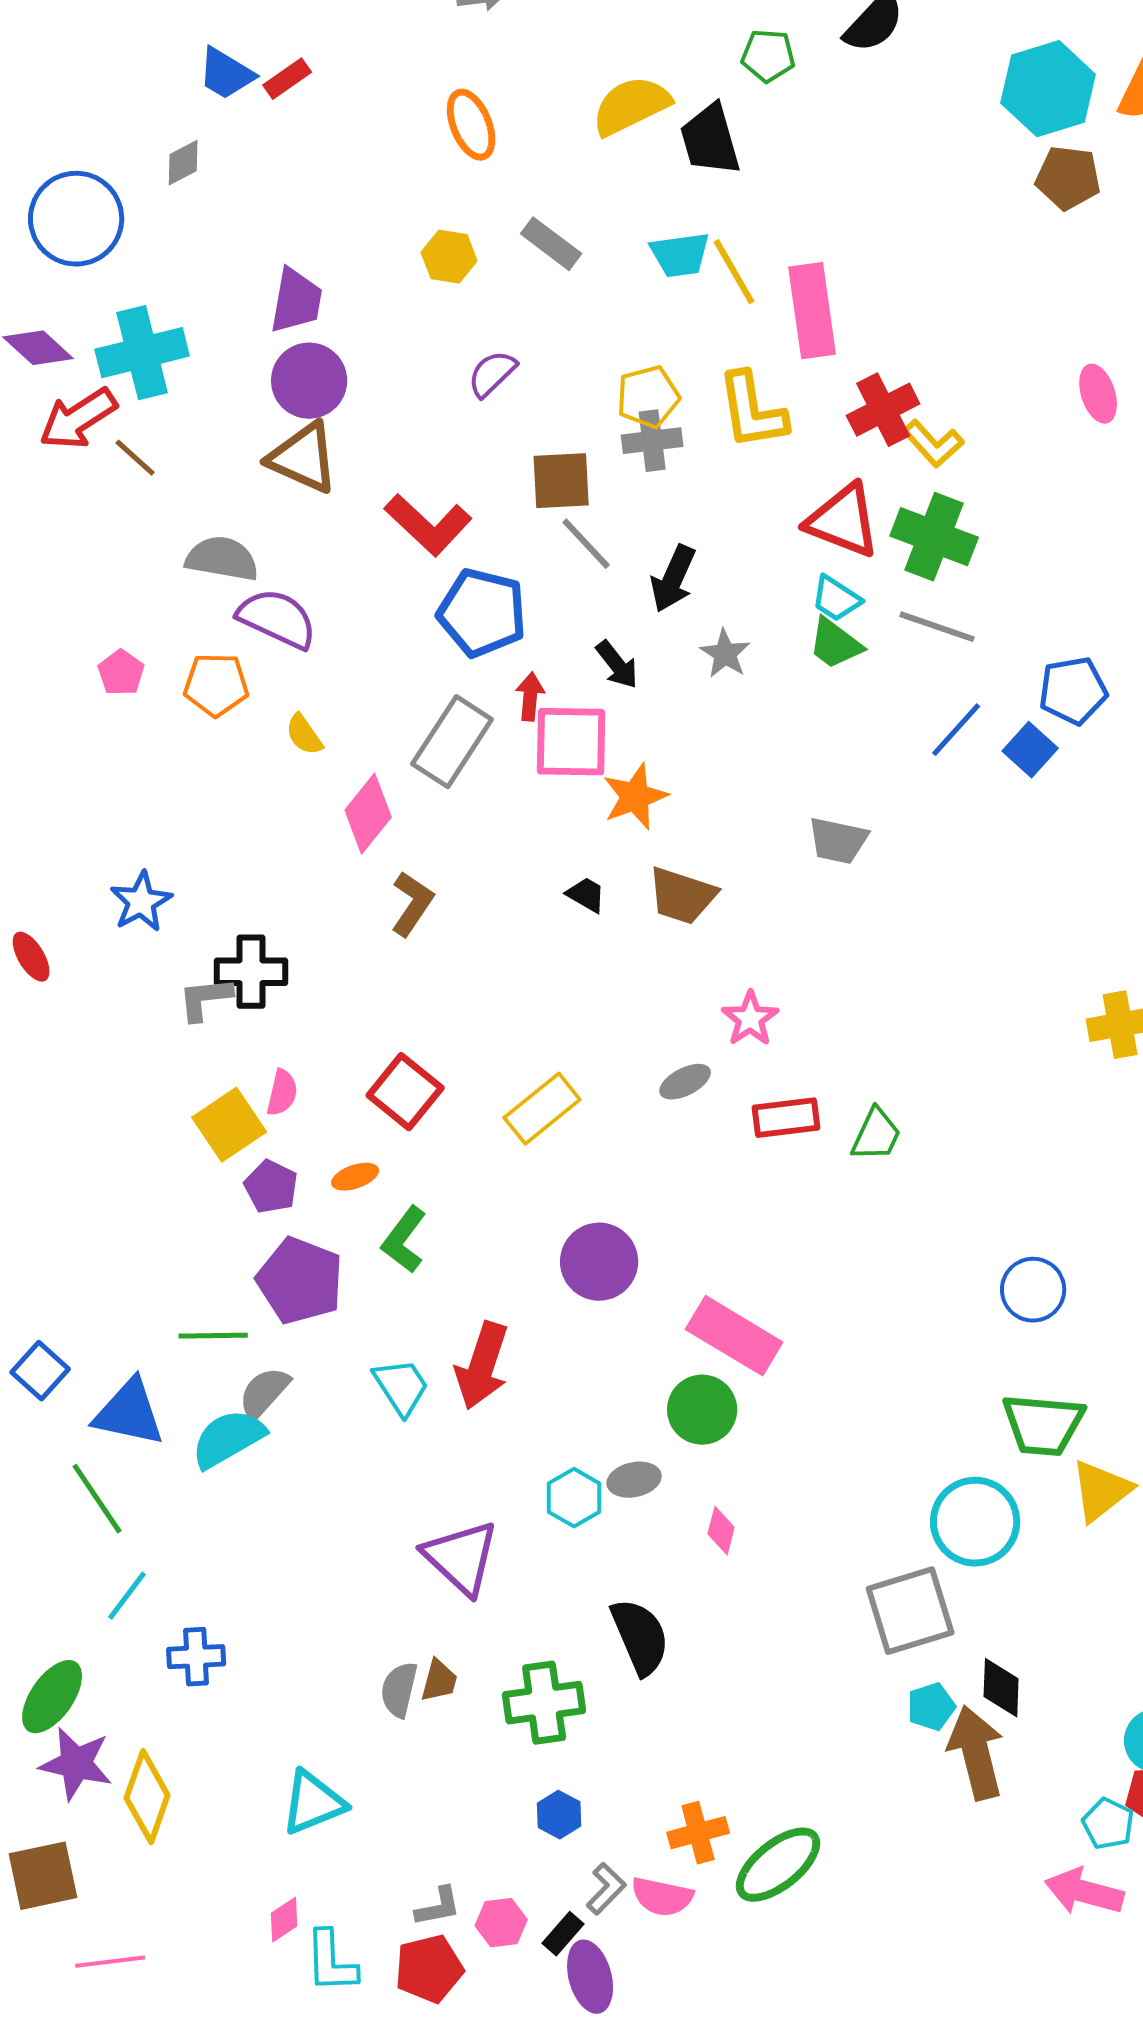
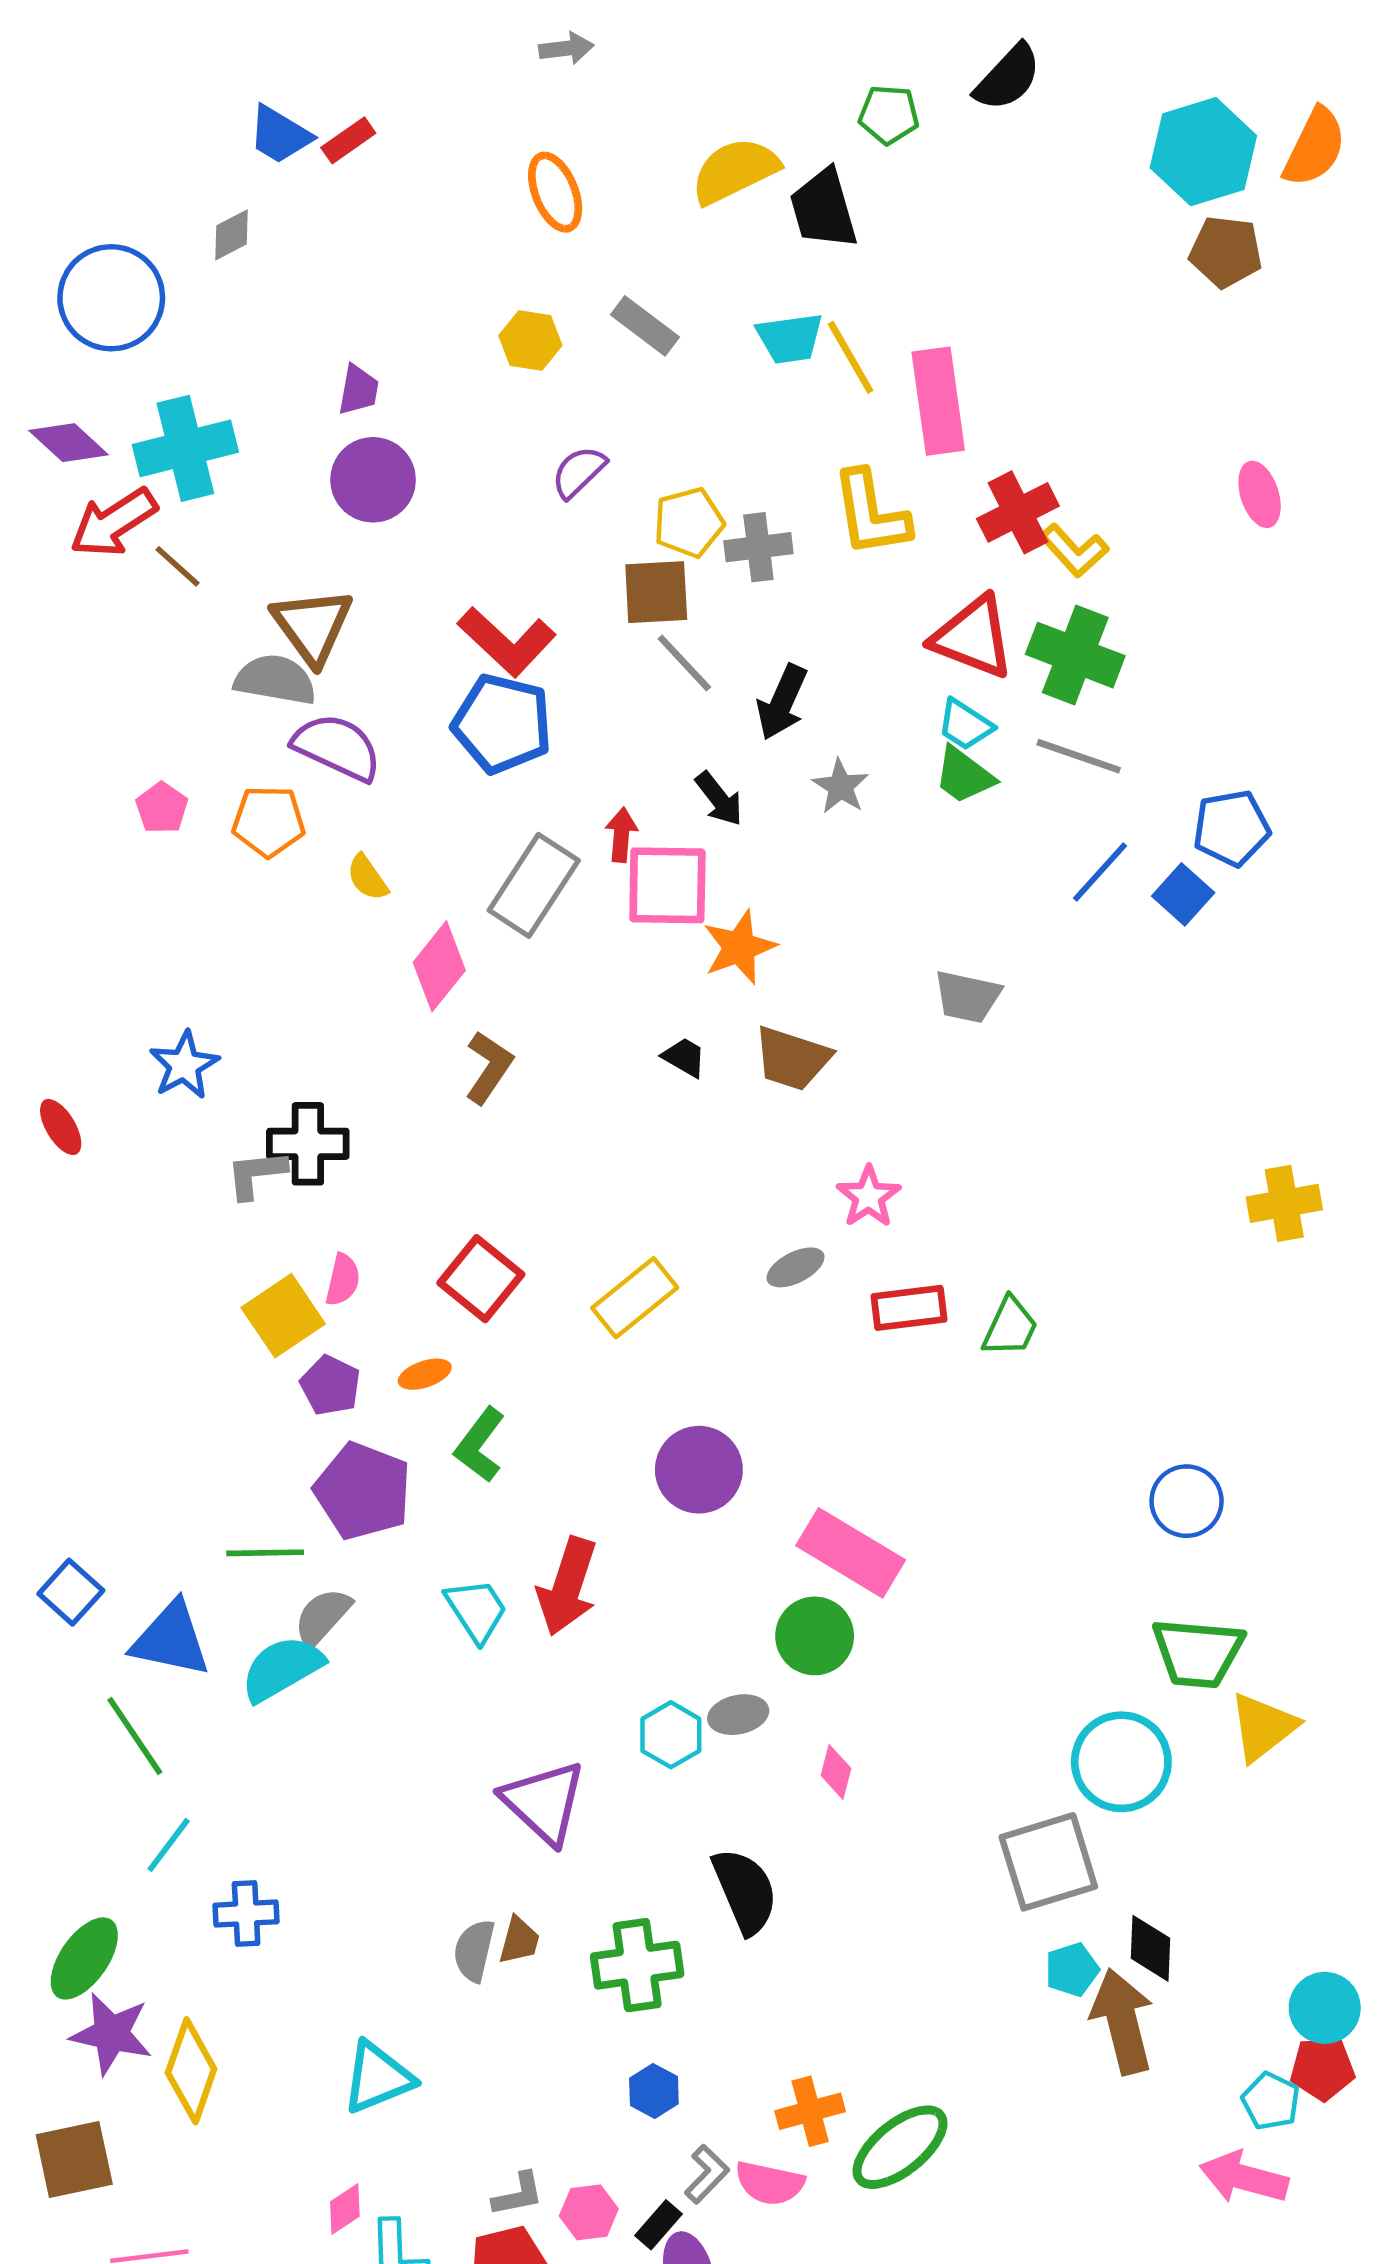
purple trapezoid: (296, 301) -> (358, 390), size x0.7
yellow pentagon: (648, 397) -> (689, 522), moved
brown triangle: (303, 458) -> (312, 626), moved, turned 30
blue pentagon: (482, 613) -> (502, 724), moved

